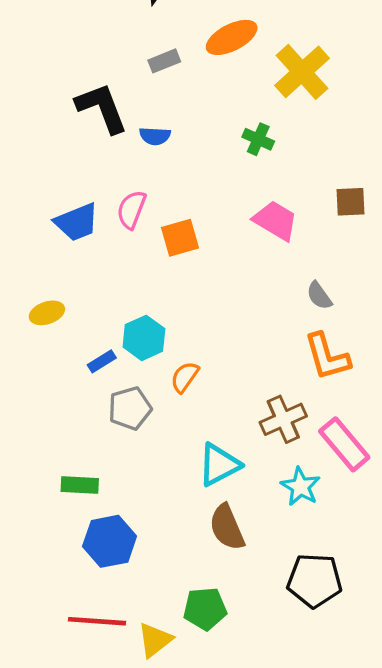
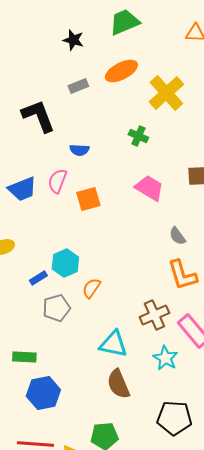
blue semicircle: (155, 136) -> (79, 150), moved
cyan triangle: (219, 465) -> (113, 344), turned 40

